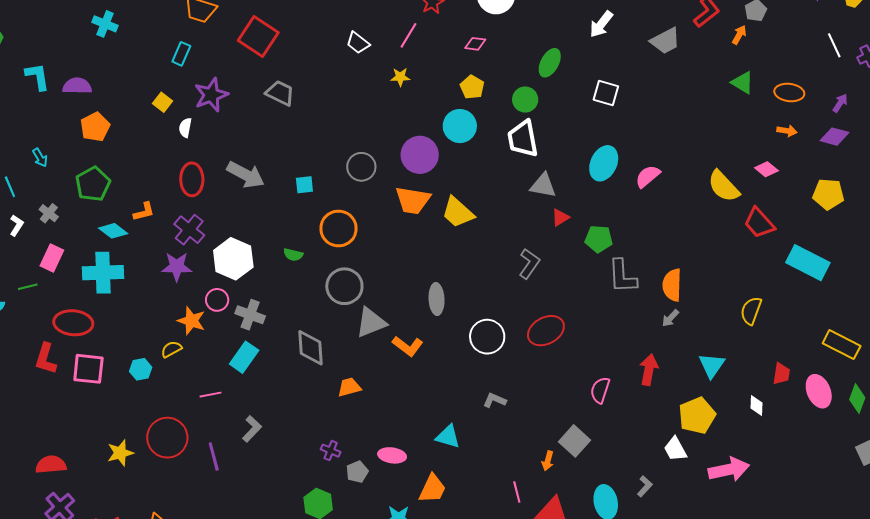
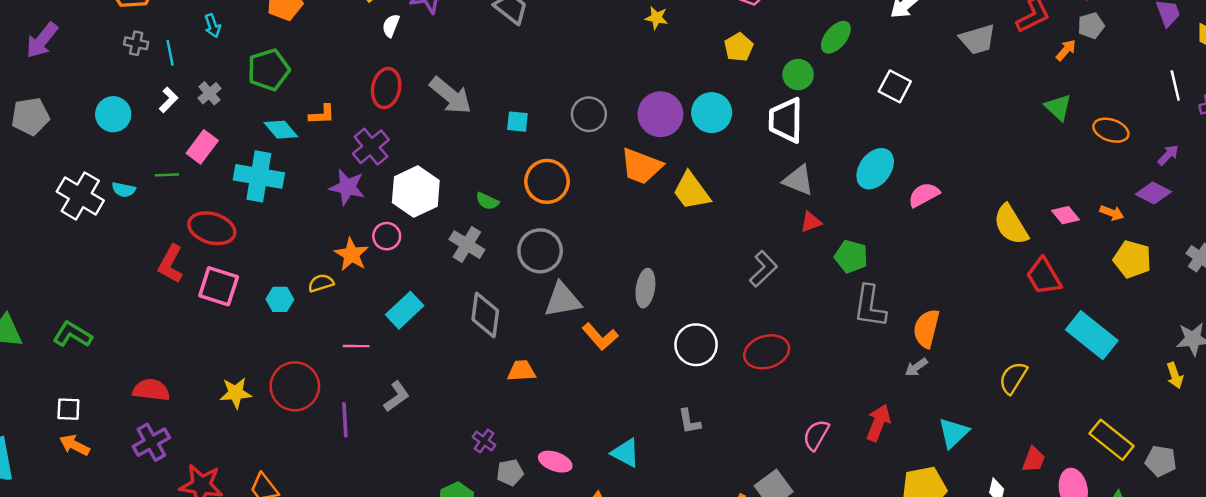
cyan circle: (460, 126) -> (712, 113), moved
orange arrow: (787, 131) -> (1112, 213), moved
gray cross: (250, 315) -> (467, 245), moved
gray L-shape: (495, 400) -> (689, 421), turned -135

